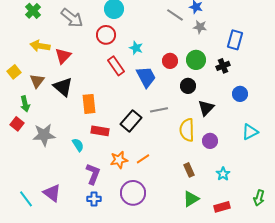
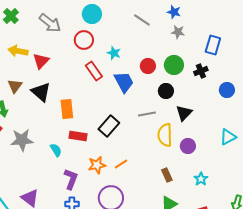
gray line: (175, 15) -> (142, 20), moved
blue circle: (240, 94) -> (227, 90), moved
gray line: (159, 110) -> (147, 114), moved

